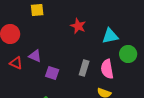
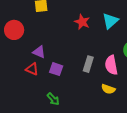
cyan triangle: (110, 36) -> (110, 21), moved, turned -30
red triangle: (16, 63) -> (32, 69), moved

